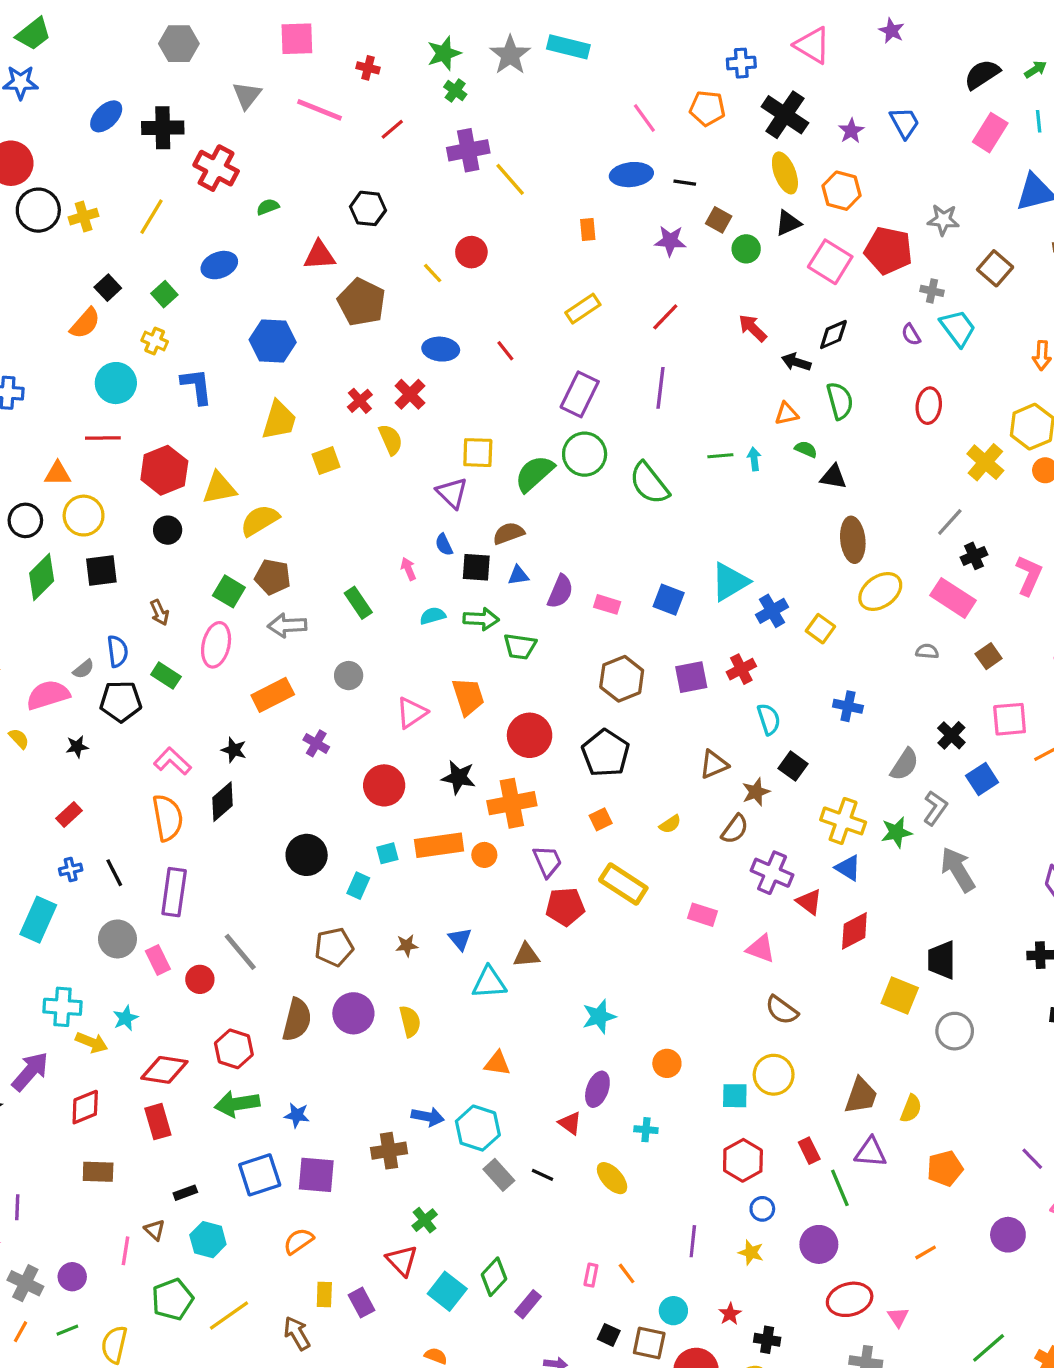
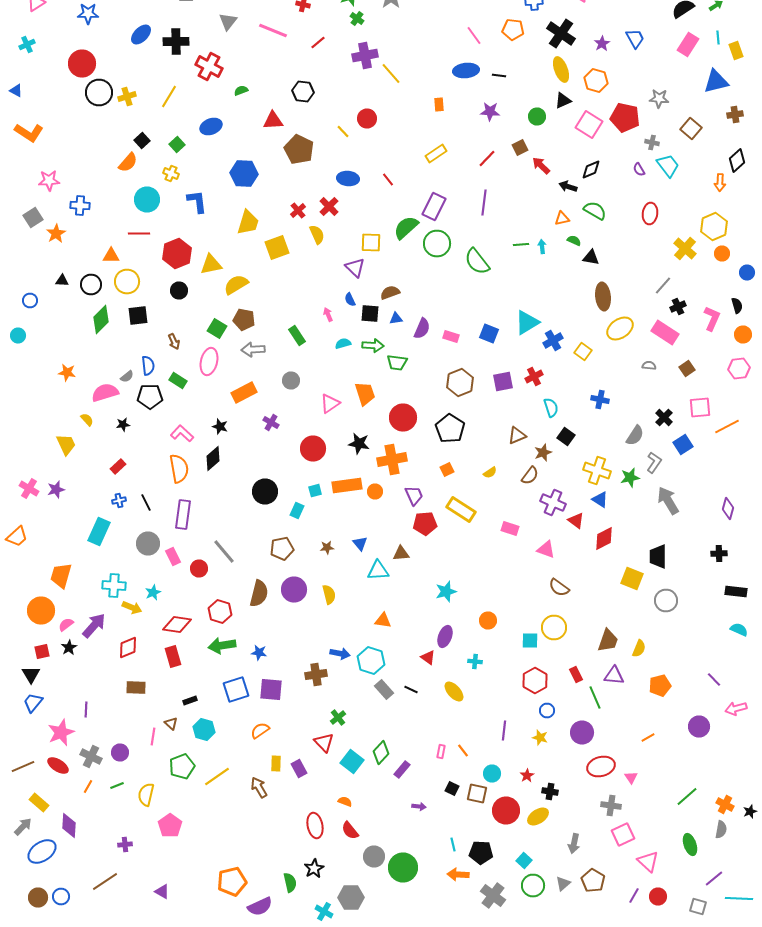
brown square: (719, 220) -> (520, 148), moved, turned 35
green semicircle: (840, 401) -> (595, 210), turned -45
yellow square: (326, 461) -> (277, 248), size x1.4
green semicircle: (534, 474) -> (406, 228), moved

